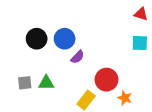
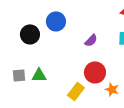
blue circle: (65, 39) -> (56, 21), moved
purple semicircle: (77, 57) -> (91, 40), moved

